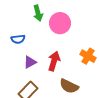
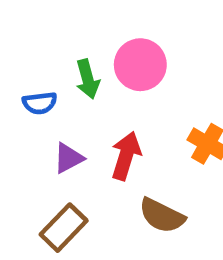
green arrow: (38, 13) -> (88, 79), moved

